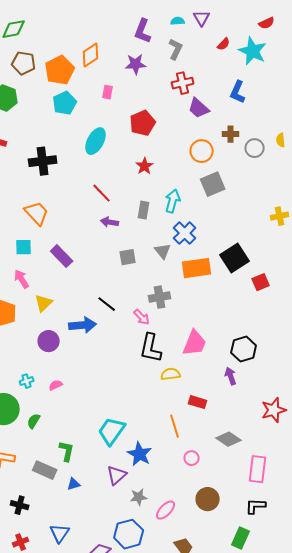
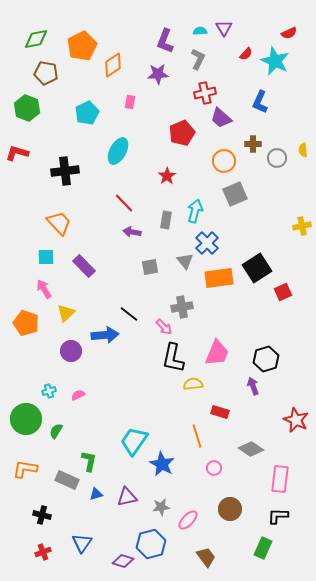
orange pentagon: (60, 70) -> (82, 46), moved
red pentagon: (143, 123) -> (182, 133), moved
red star: (274, 410) -> (296, 420), turned -30
purple triangle: (117, 475) -> (127, 497), moved, turned 30

